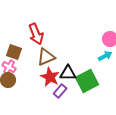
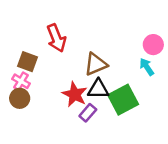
cyan arrow: (105, 56) -> (147, 67), turned -96
brown triangle: (46, 57) -> (96, 64), moved

